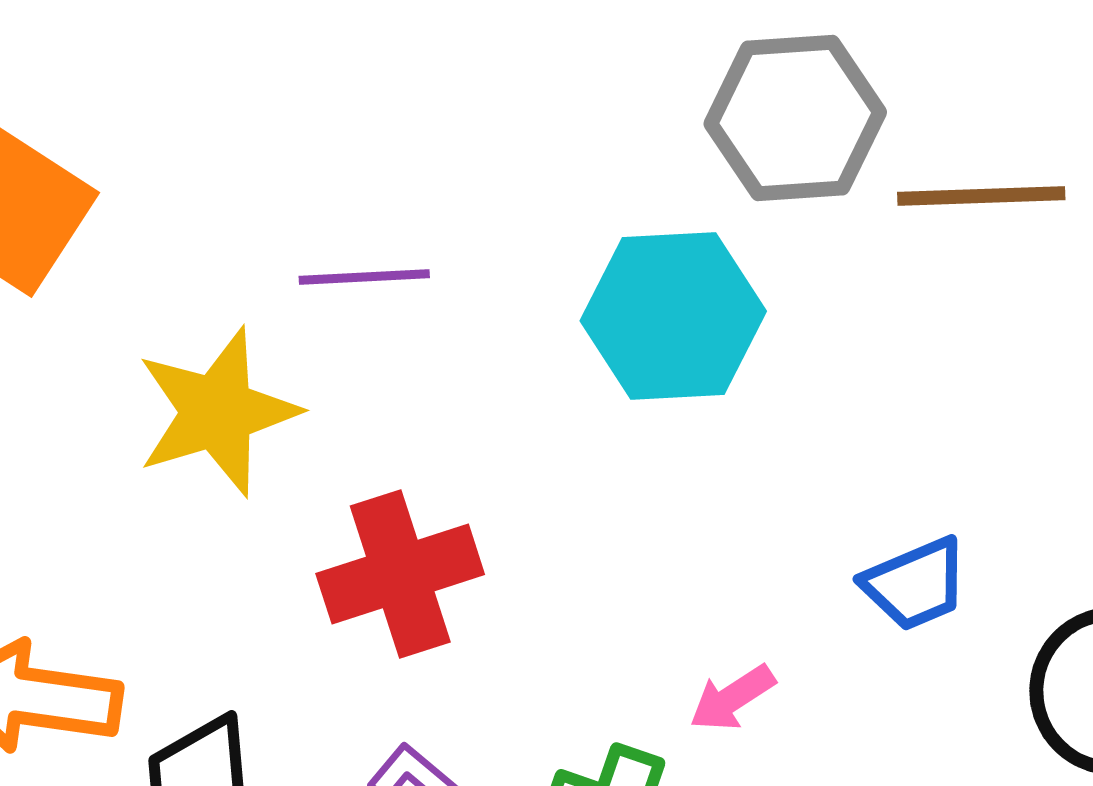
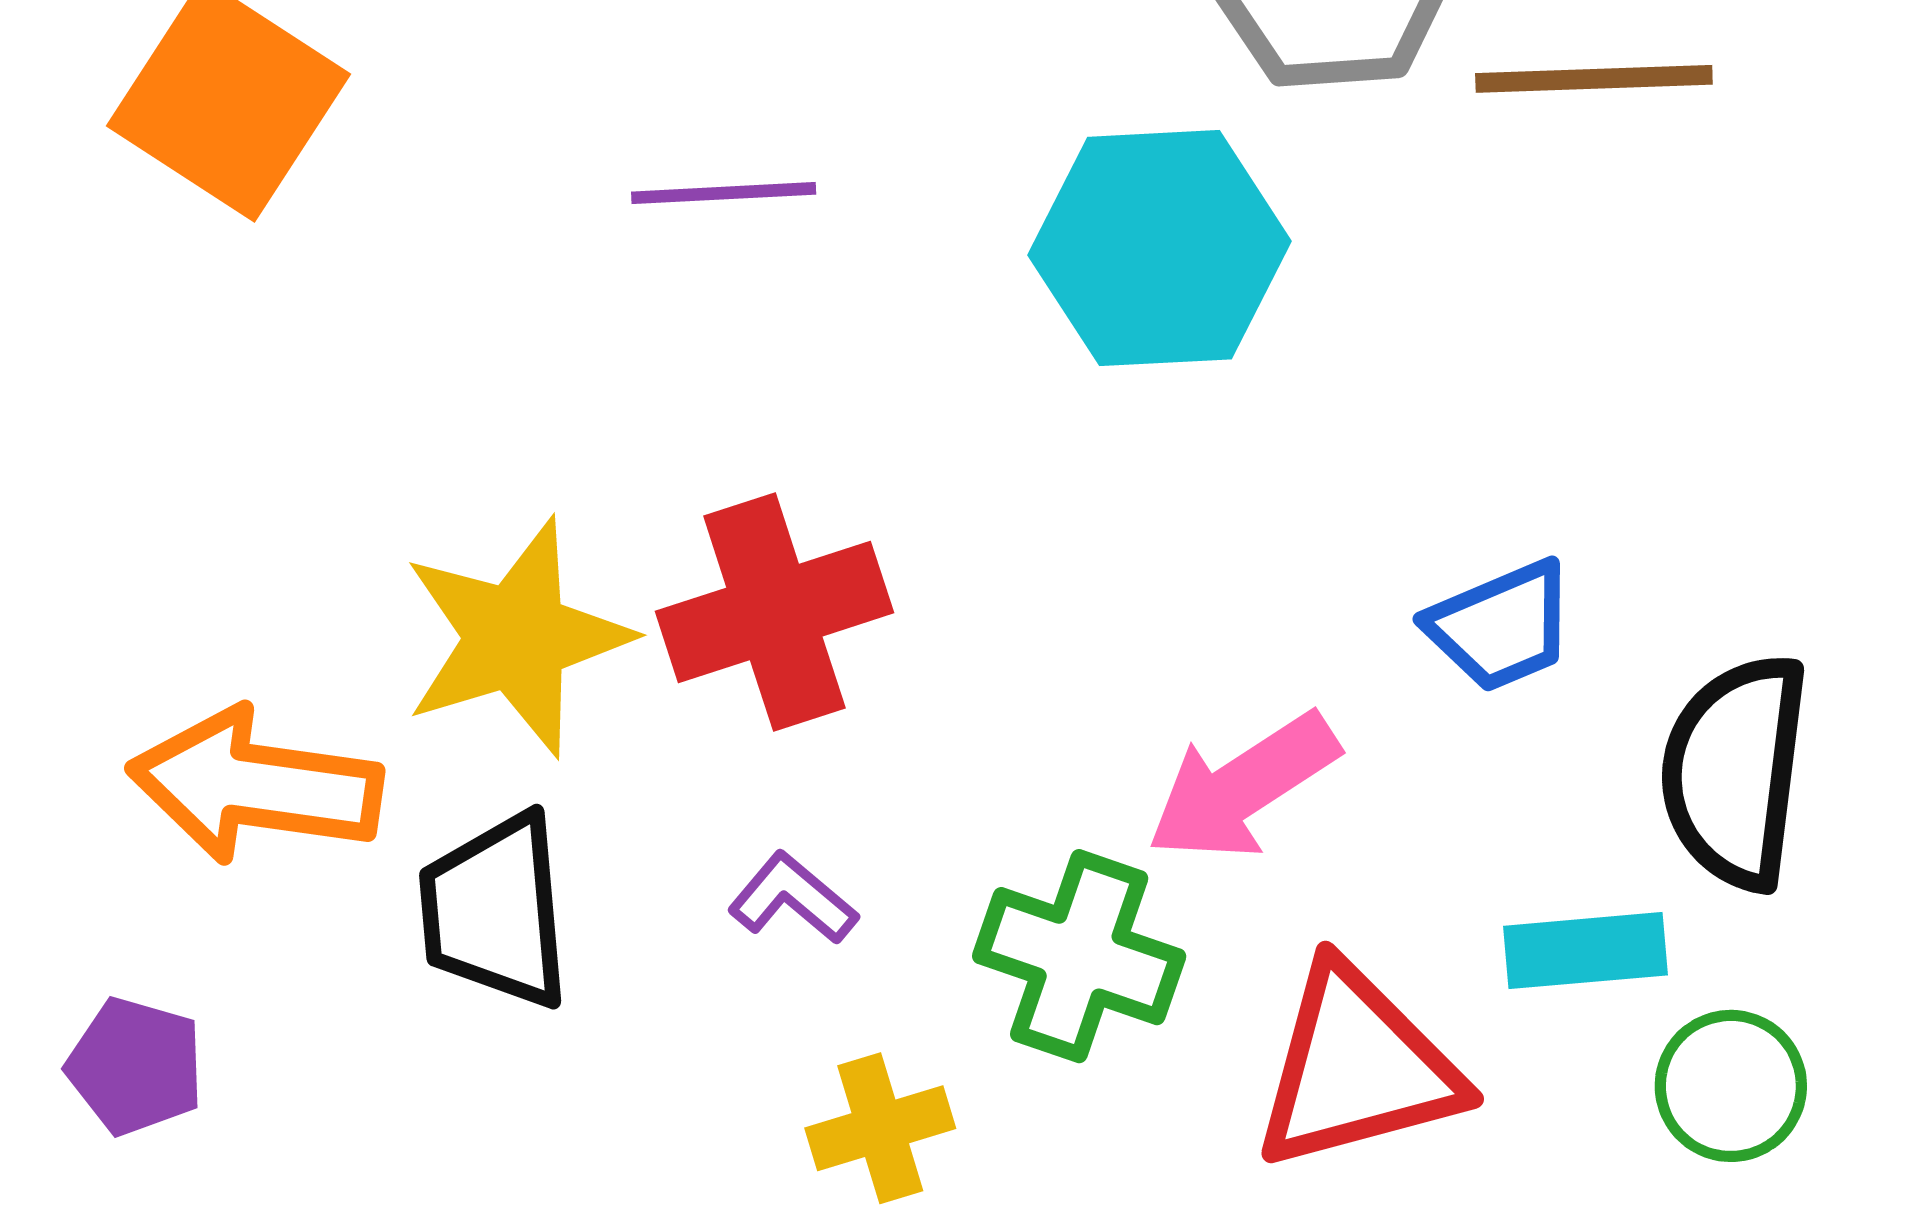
yellow star: (217, 412) -> (516, 637), moved
pink arrow: (732, 698) -> (1243, 787), size x1.6

